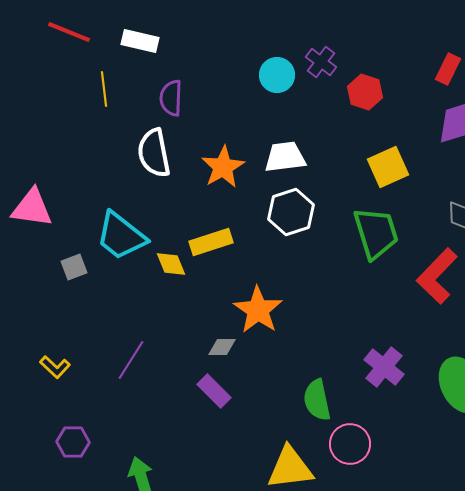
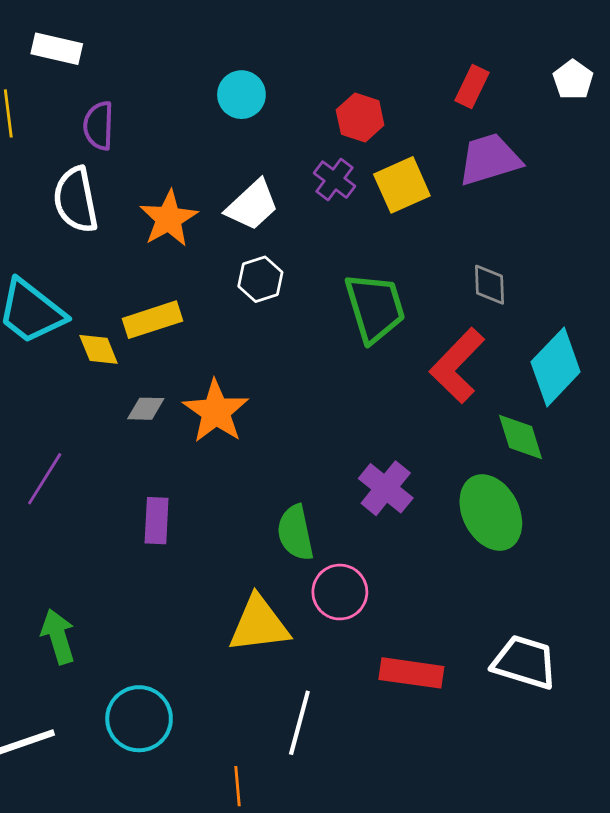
purple cross: (321, 62) -> (334, 180), moved
white trapezoid: (285, 157) -> (252, 205), turned 144
yellow square: (388, 167) -> (402, 185), moved
white hexagon: (291, 212) -> (260, 279), size x0.7
gray diamond: (222, 347) -> (146, 409), moved
purple rectangle: (214, 391) -> (157, 521), turned 48

